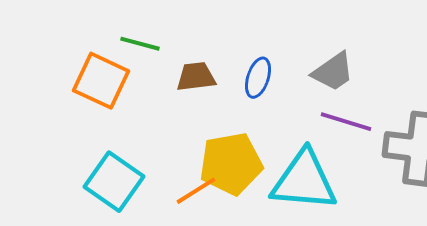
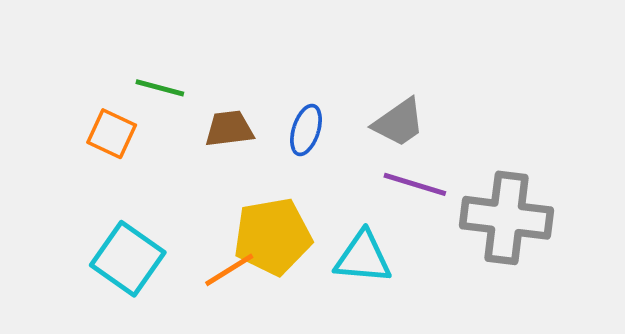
orange square: (101, 81) -> (112, 134), size x0.7
cyan triangle: (304, 181) -> (363, 257), size x0.7

